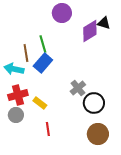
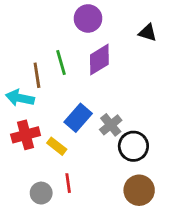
purple diamond: (90, 31) -> (99, 60), moved
blue rectangle: (43, 63) -> (78, 118), moved
gray circle: (16, 115) -> (41, 193), moved

